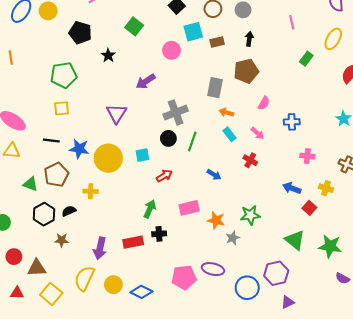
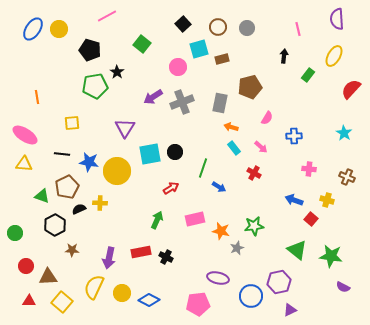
pink line: (292, 22) -> (298, 29), moved
black arrow: (249, 39) -> (284, 56), moved
orange line: (11, 58) -> (37, 97), moved
green pentagon: (64, 75) -> (95, 86), moved
gray cross: (176, 113) -> (182, 102), moved
green line: (192, 142) -> (203, 168), moved
cyan square: (142, 155) -> (150, 154), moved, size x1.6
black semicircle: (69, 211) -> (79, 209), moved
black cross: (159, 234) -> (166, 257), moved, turned 32
pink pentagon: (184, 277) -> (198, 304), moved

